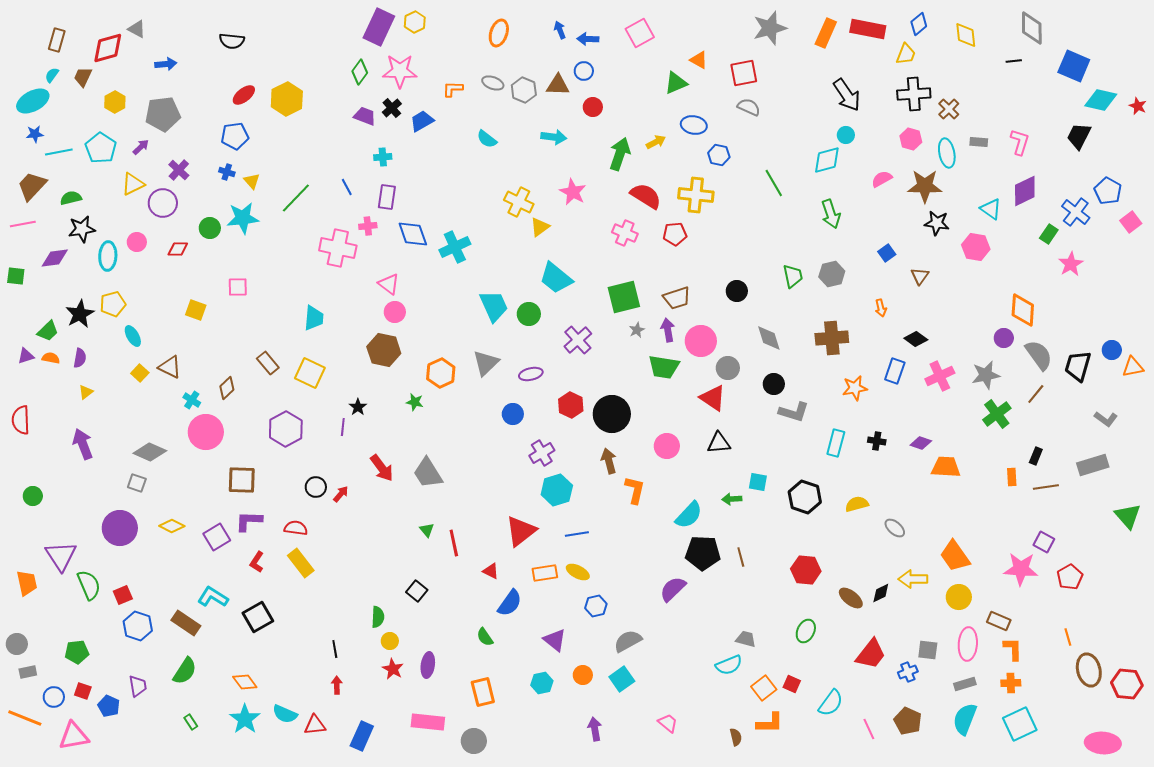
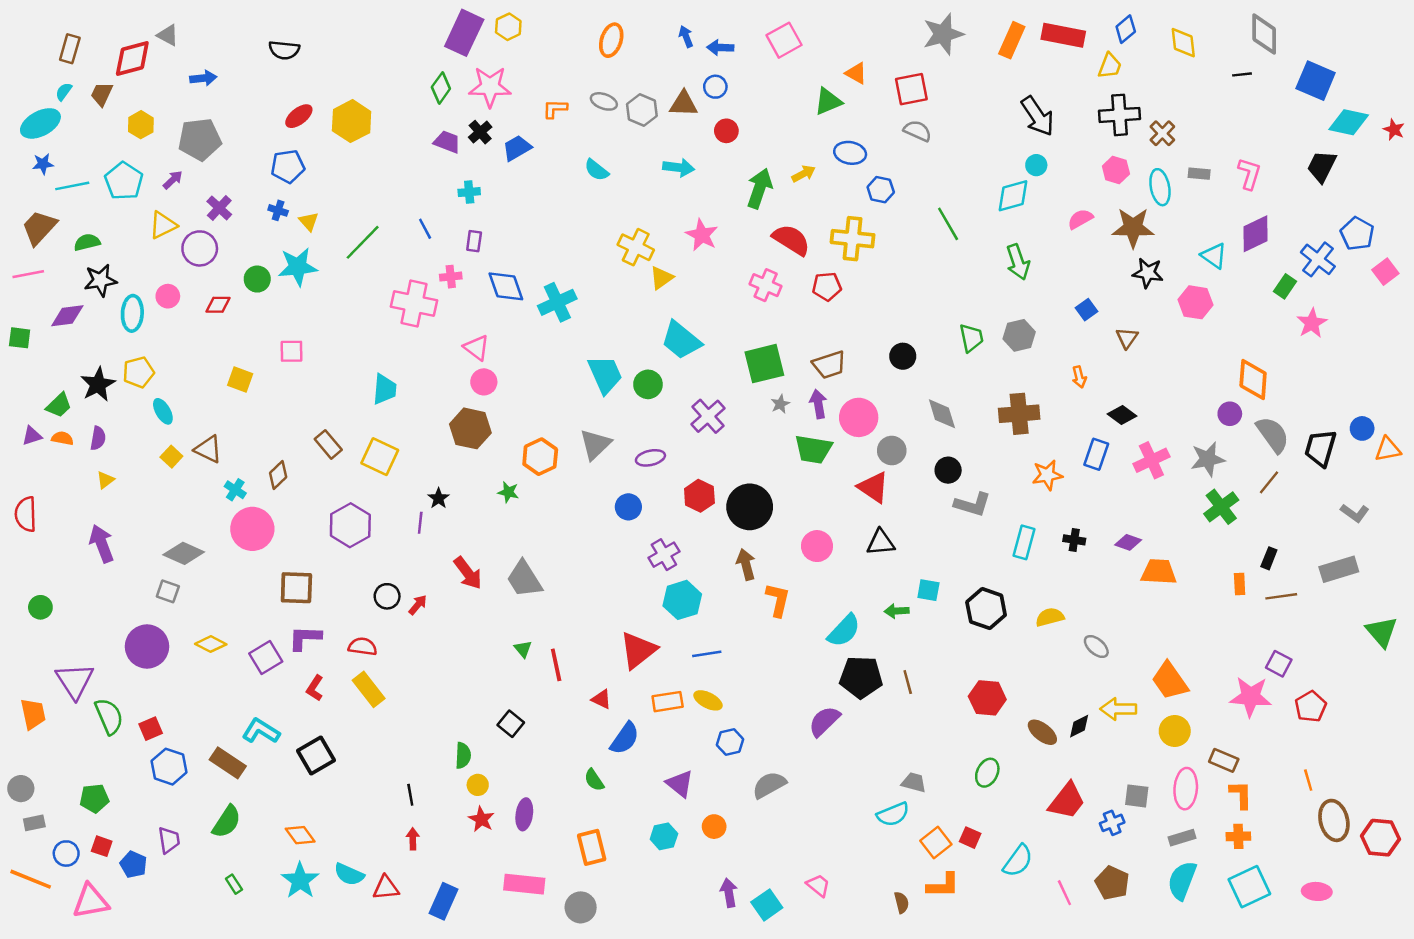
purple rectangle: (387, 197) -> (474, 241), size x0.7
cyan square: (622, 679) -> (767, 905), moved
pink ellipse: (1103, 743) -> (1317, 891), moved, size x0.7

